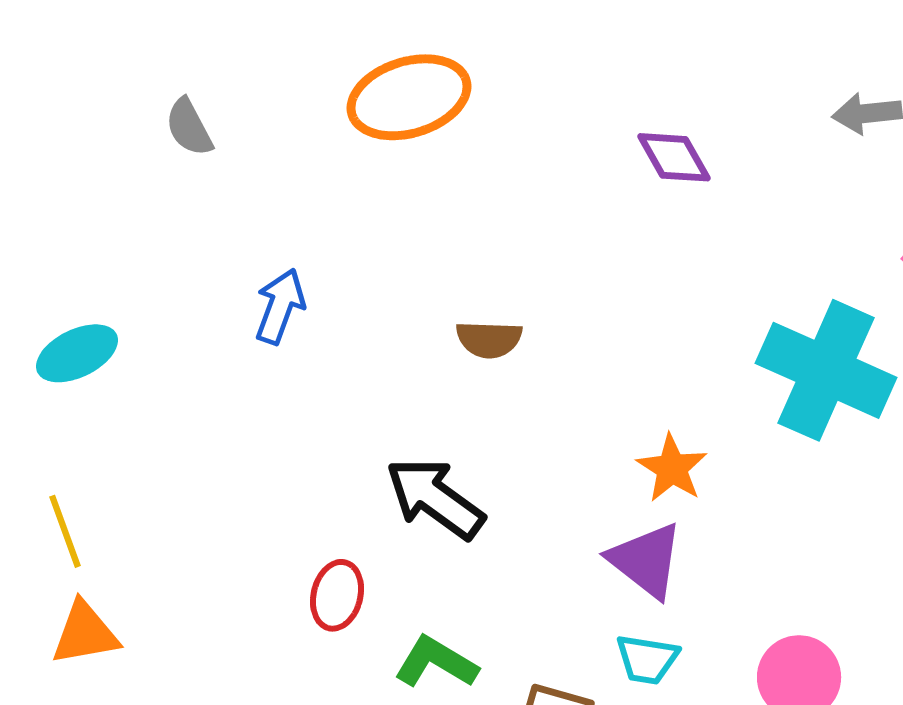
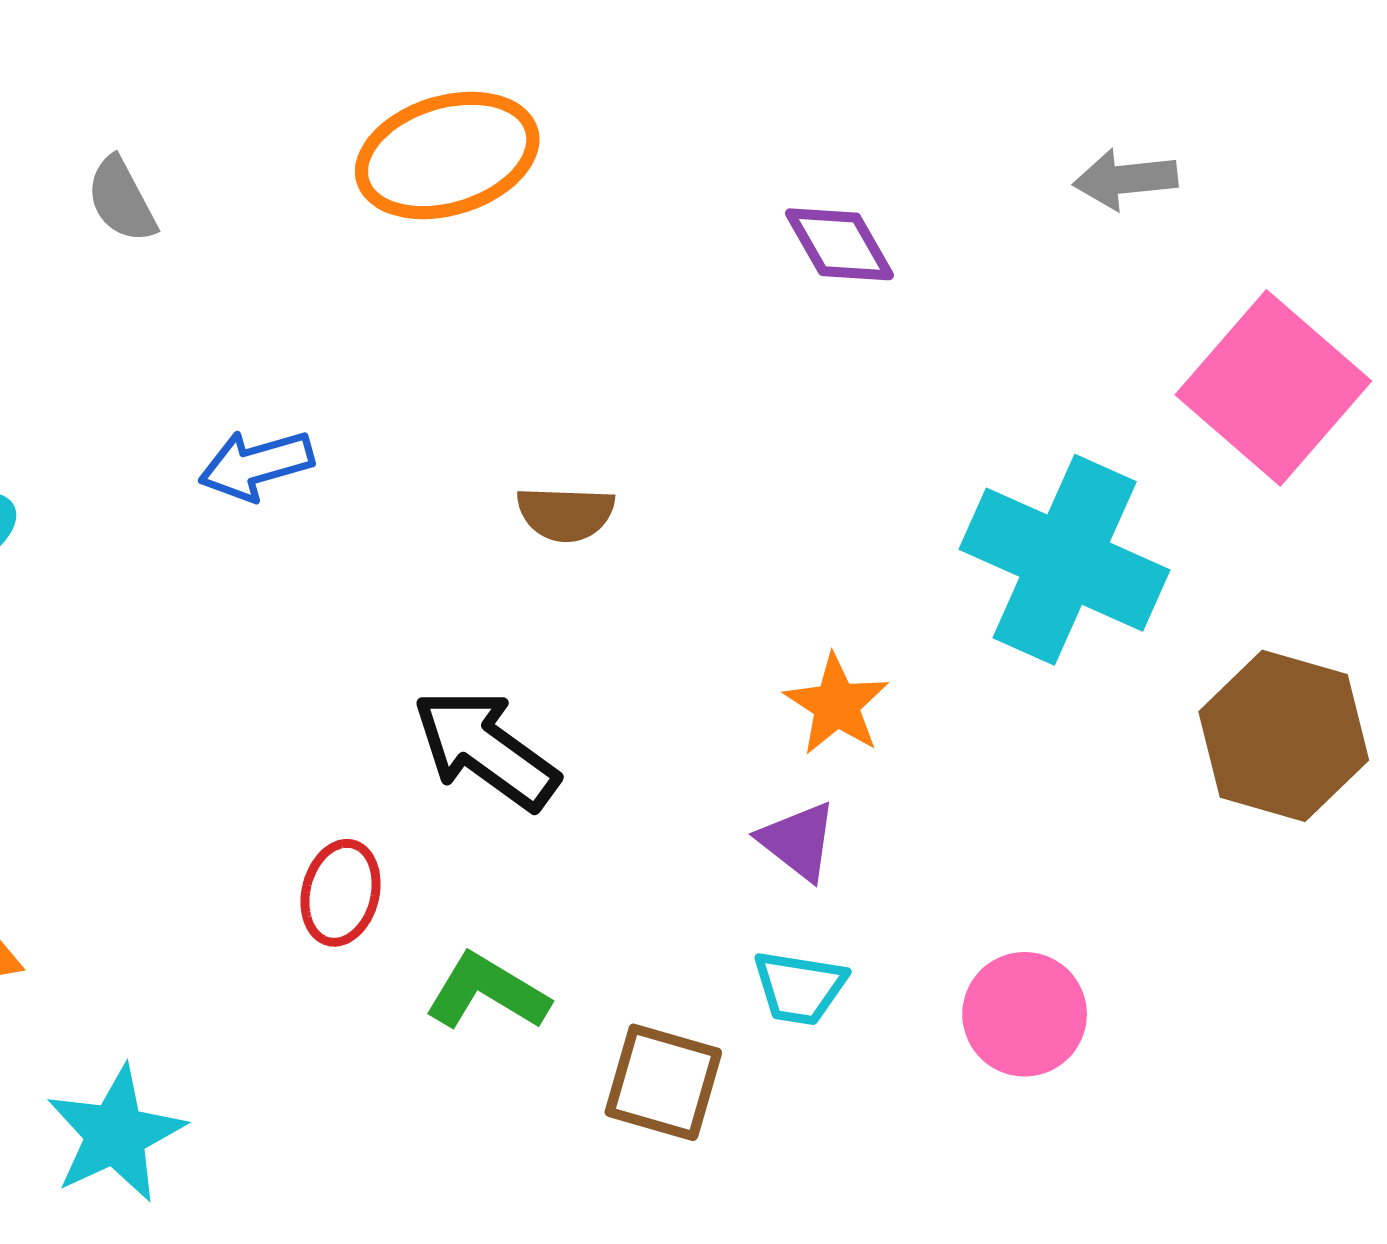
blue arrow: (280, 306) -> (256, 465), turned -126
purple triangle: (646, 560) -> (798, 841), size x0.7

